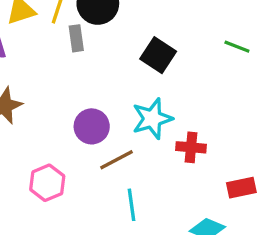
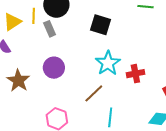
purple circle: (92, 126) -> (54, 68), moved
cyan line: (132, 205) -> (110, 117), turned 30

